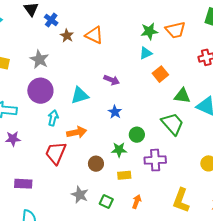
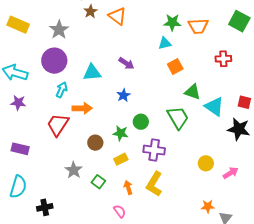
yellow rectangle: (124, 175) -> (121, 159), turned -32
yellow L-shape: (181, 200) -> (154, 184), moved
orange arrow: (137, 202) -> (128, 187), turned -48

